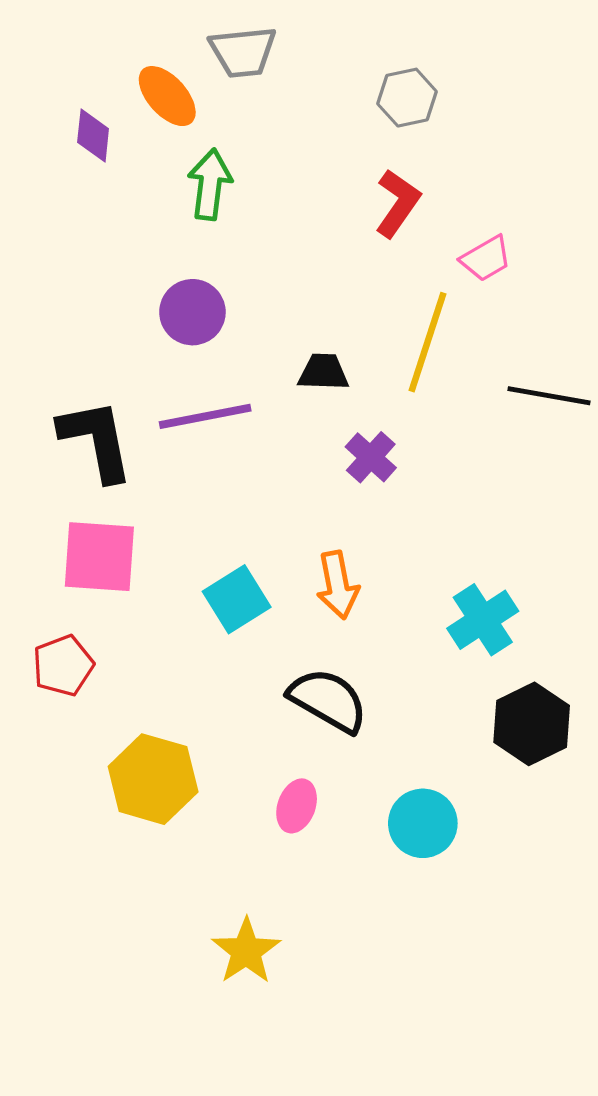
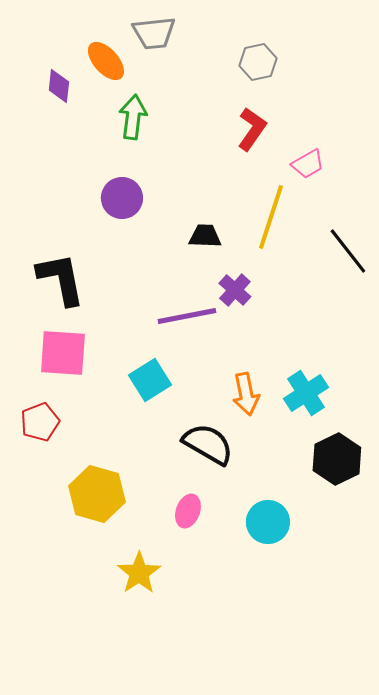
black line: (549, 396) -> (348, 251), turned 42
purple line: (205, 416) -> (187, 316), moved
orange arrow: (338, 585) -> (246, 394), moved
yellow star: (246, 951) -> (139, 573), moved

